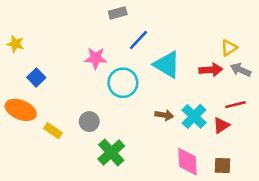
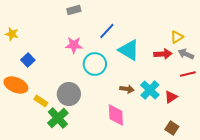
gray rectangle: (118, 13) -> (74, 10), moved
red line: (235, 105) -> (188, 74), moved
gray circle: (89, 122) -> (69, 94), size x1.5
green cross: (111, 153) -> (58, 118), moved
pink diamond: (188, 162) -> (116, 115), moved
brown square: (222, 166) -> (172, 128), turned 32

